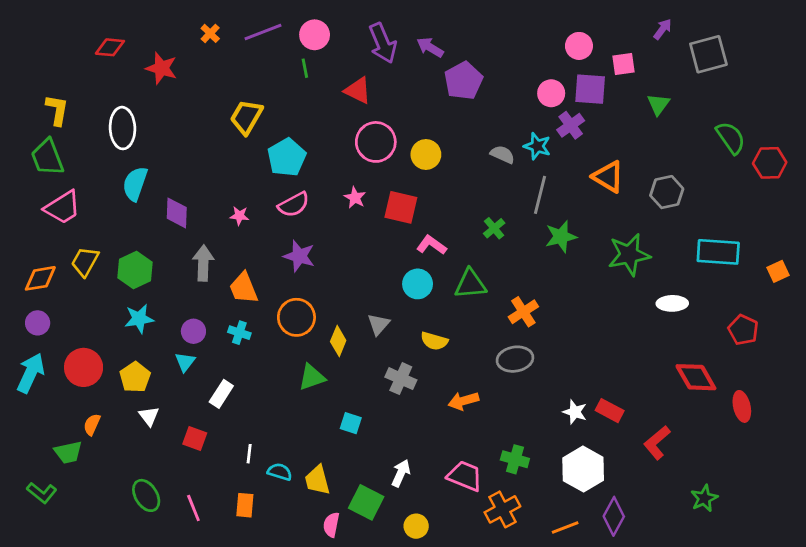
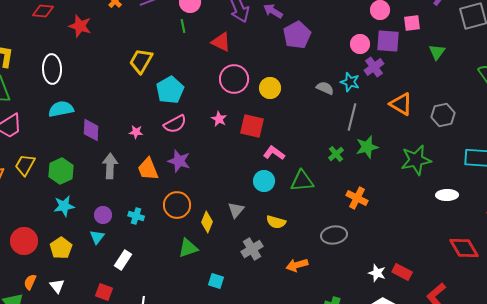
cyan semicircle: (135, 184) -> (61, 109), turned 60
green cross: (494, 228) -> (336, 154), moved
orange trapezoid: (244, 288) -> (148, 169), moved
orange cross: (523, 312) -> (357, 198), moved, turned -30
gray cross: (401, 379) -> (252, 249), turned 35
white triangle: (149, 416) -> (57, 286), moved

